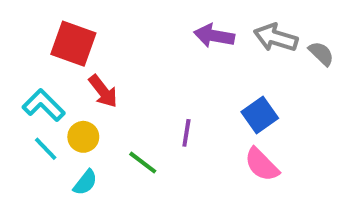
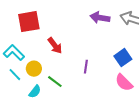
red square: (73, 44) -> (29, 22), turned -30
red arrow: (103, 91) -> (55, 46), moved
green line: (143, 163) -> (55, 82), moved

